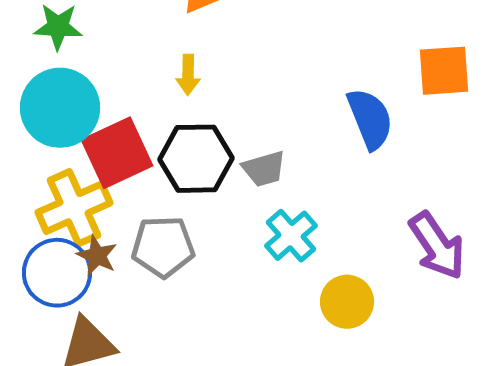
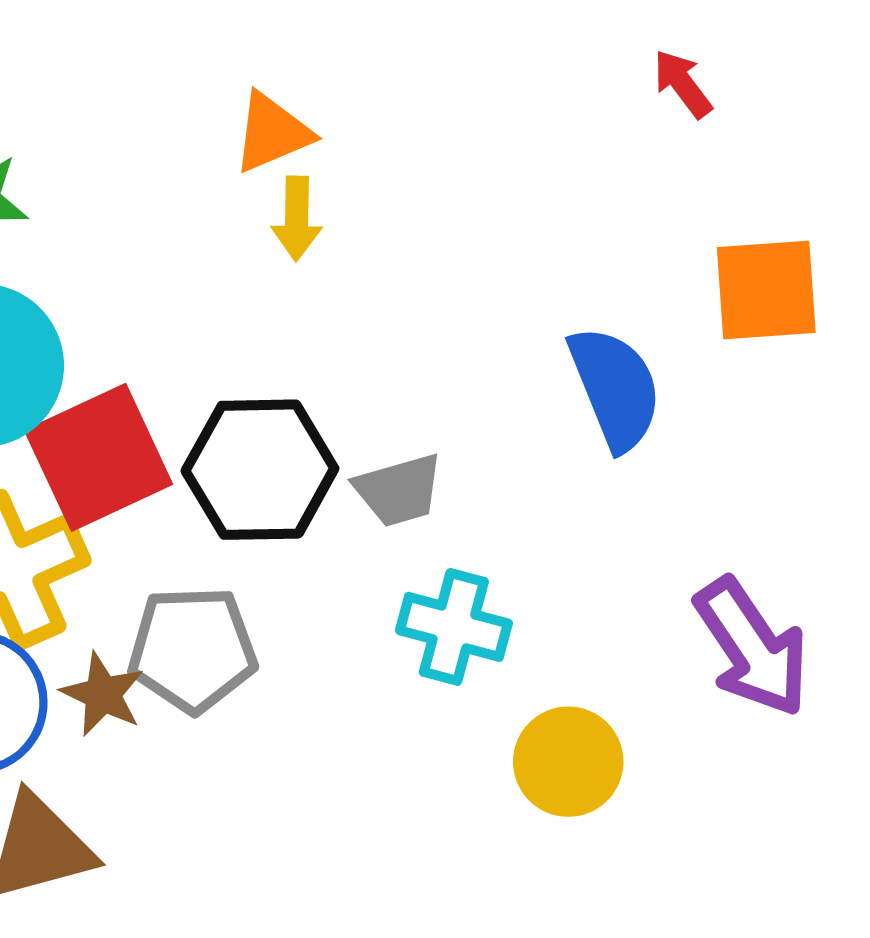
yellow arrow: (188, 75) -> (297, 218), moved
cyan cross: (291, 236) -> (454, 627), turned -34
brown star: (97, 256) -> (103, 694), moved

